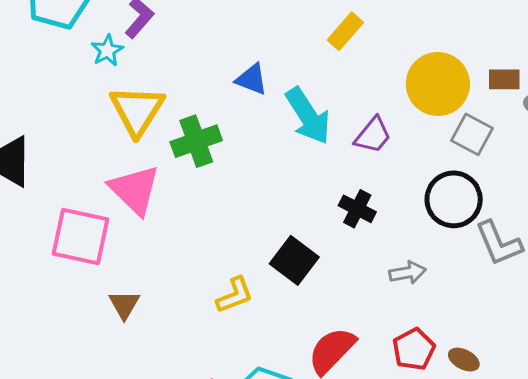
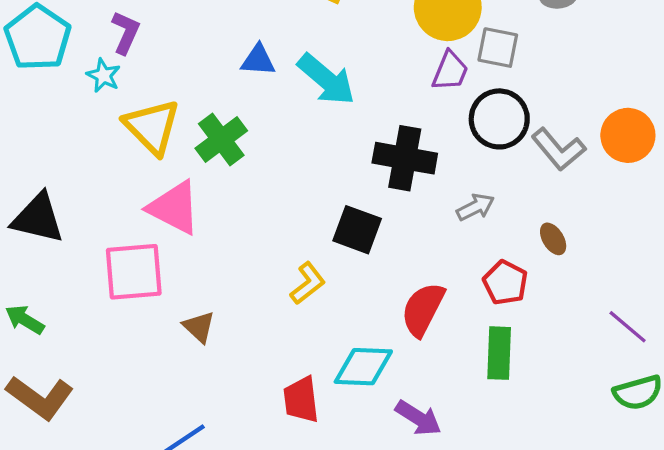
purple trapezoid: (373, 135) -> (450, 71), moved
black cross: (357, 209) -> (405, 158), size x1.6
brown ellipse: (464, 360) -> (553, 239), moved, turned 48

